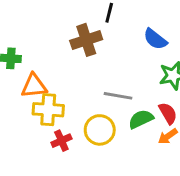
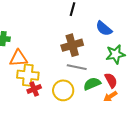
brown cross: (86, 40) -> (72, 45), moved
red cross: (61, 141) -> (34, 89), moved

